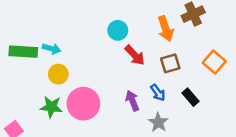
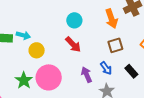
red arrow: (135, 55) -> (73, 45), moved
yellow circle: (58, 74) -> (37, 50), moved
green star: (51, 107) -> (24, 80), turned 30

